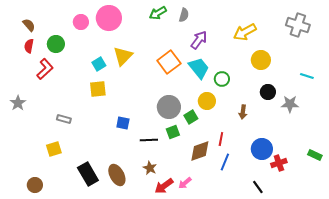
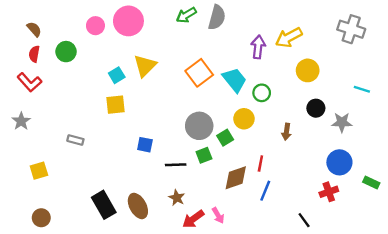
gray semicircle: (184, 15) -> (217, 17), size x1.5
purple arrow: (199, 40) -> (258, 47), moved, turned -30
red L-shape: (45, 69) -> (29, 82), moved, turned 90
yellow square: (54, 149) -> (39, 171), moved
blue circle: (262, 149) -> (339, 162), moved
pink arrow: (185, 183) -> (218, 215), turned -80

